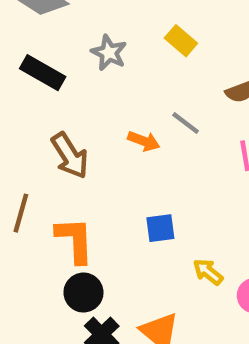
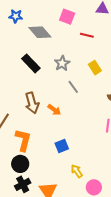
gray line: (186, 123) -> (73, 87), moved
orange arrow: (144, 141) -> (54, 110), moved
blue square: (160, 228) -> (62, 146), turned -32

